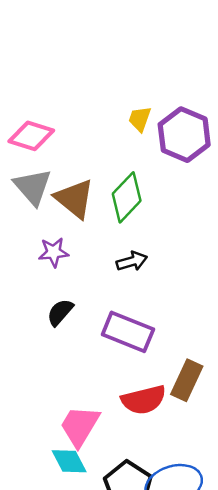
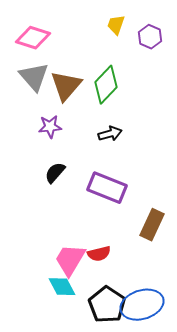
purple hexagon: (184, 135) -> (150, 37), size x0.6
brown triangle: (74, 199) -> (66, 86), turned 32
red semicircle: (144, 400) -> (99, 254), moved, size x0.7

